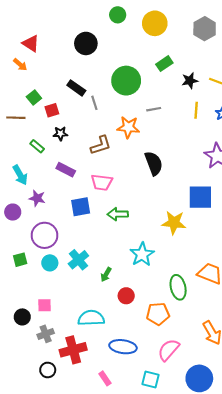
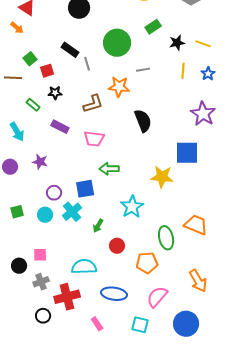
purple star: (37, 198) -> (40, 162), moved
blue square: (81, 207) -> (85, 189), moved
purple circle: (45, 235) -> (54, 193), moved, size x0.6

